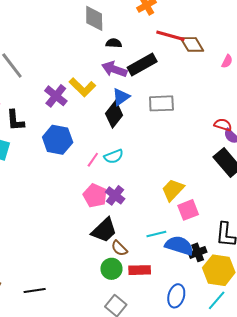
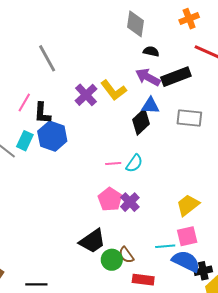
blue triangle: (121, 97) -> (150, 106), turned 30
blue hexagon: (58, 140) -> (52, 136), moved
cyan semicircle: (114, 156) -> (134, 163), turned -42
pink line: (93, 160) -> (113, 163), turned 42
pink square: (188, 210) -> (187, 236), moved
black trapezoid: (104, 230) -> (92, 241), moved
green circle: (111, 269) -> (112, 260), moved

